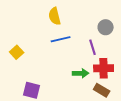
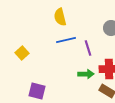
purple line: (93, 47) -> (88, 48), moved

